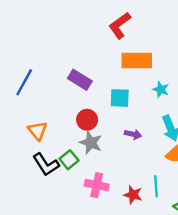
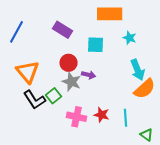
orange triangle: (37, 131) -> (28, 72), size x1.4
purple arrow: (133, 134) -> (89, 75), moved
red star: (133, 195) -> (102, 115), moved

